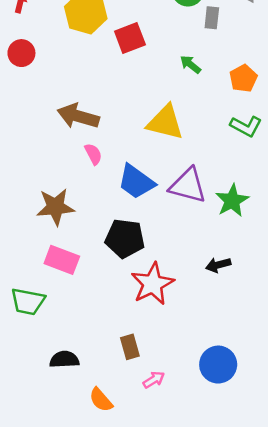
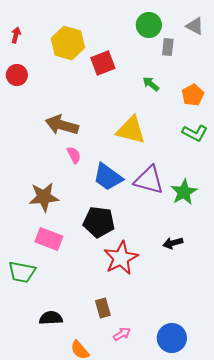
blue circle: (218, 365) -> (172, 338), moved

